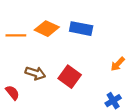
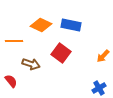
orange line: (16, 35) -> (14, 41), moved
red square: (70, 77) -> (61, 53), moved

